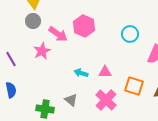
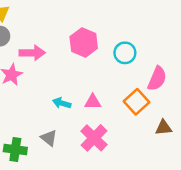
pink hexagon: (84, 26) -> (84, 43), moved
pink arrow: (58, 34) -> (32, 53), turned -36
orange square: (134, 86) -> (137, 102), moved, turned 30

